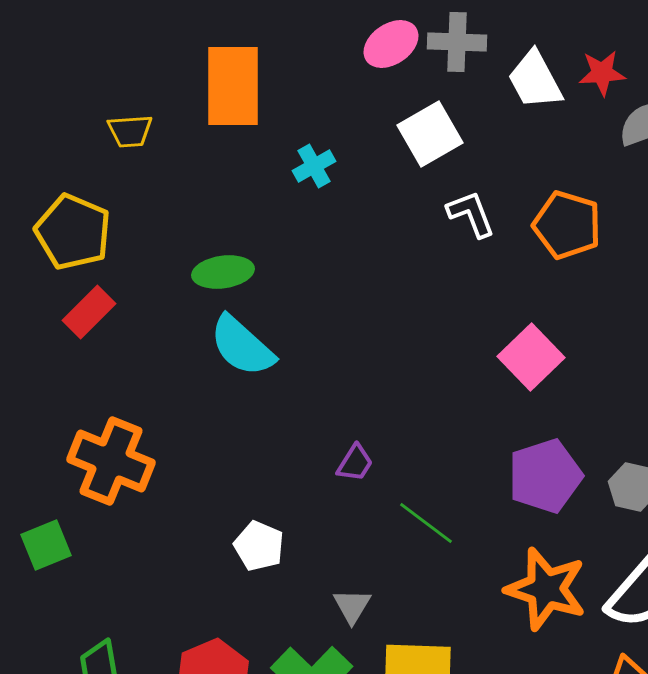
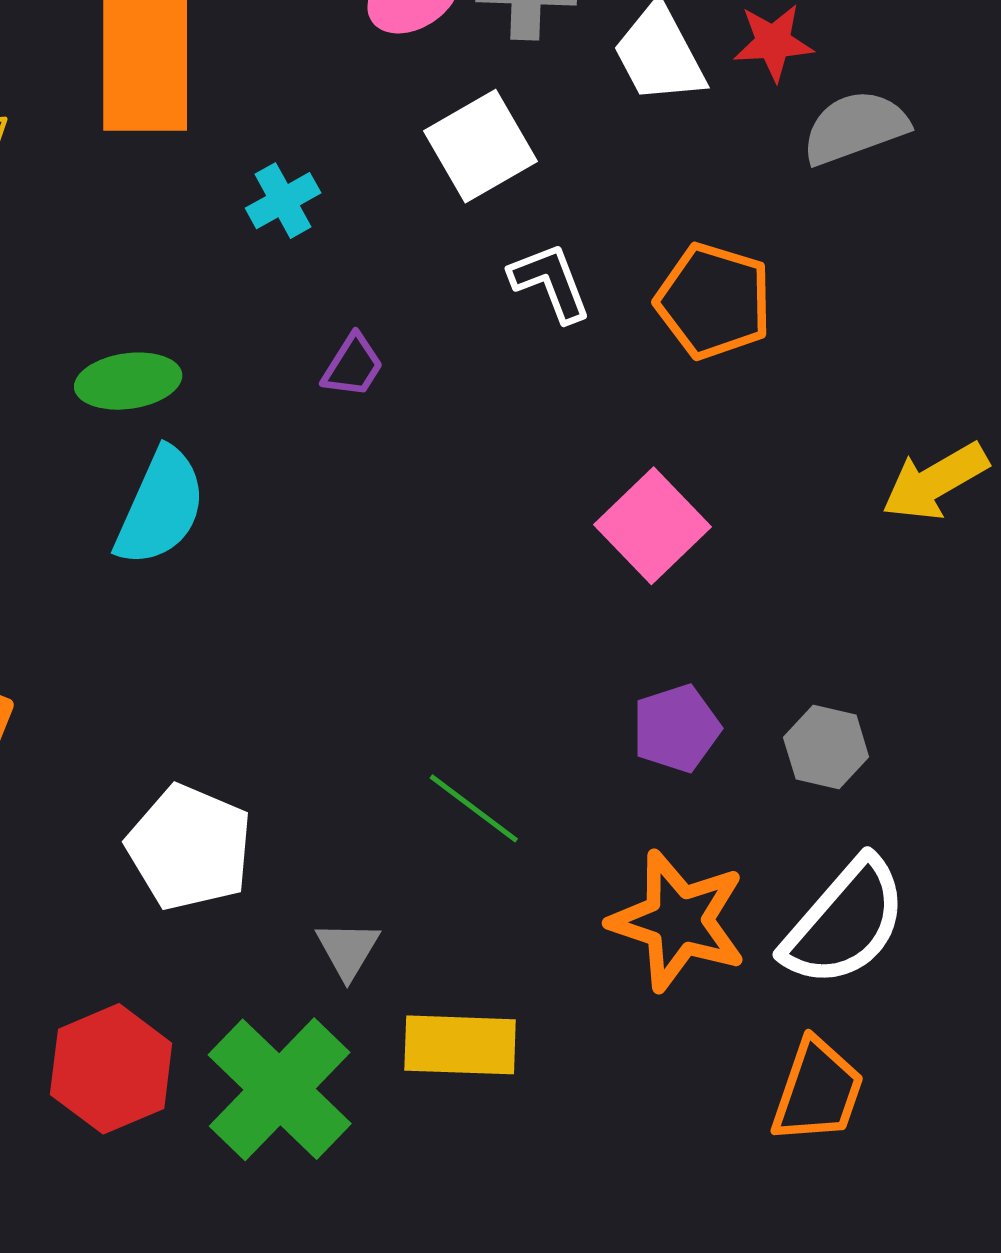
cyan semicircle: (242, 346) -> (160, 507), turned -108
purple trapezoid: (355, 463) -> (353, 366), moved
purple pentagon: (545, 476) -> (676, 728), size x0.7
white pentagon: (259, 546) -> (189, 848), size x1.5

